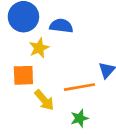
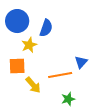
blue semicircle: (61, 26) -> (46, 28), turned 102
green star: (79, 118) -> (68, 99), moved

